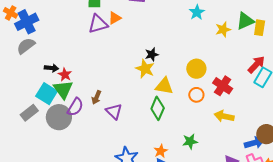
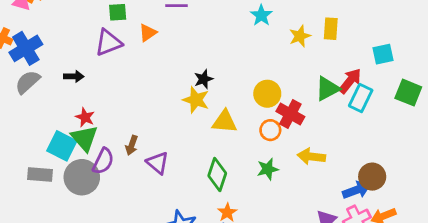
green triangle: (245, 21) -> (327, 89), moved
purple triangle: (98, 24) -> (108, 43), moved
yellow rectangle: (260, 28) -> (331, 29), moved
black arrow: (52, 68) -> (74, 76), moved
red cross: (223, 86) -> (290, 114), moved
green diamond: (158, 108) -> (217, 174), moved
gray rectangle: (29, 113) -> (40, 175), turned 48
green star: (190, 141) -> (268, 169), moved

